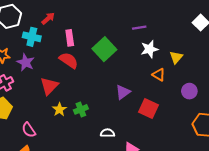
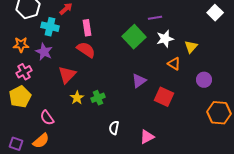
green square: (104, 49) -> (134, 37), moved
white semicircle: (108, 133) -> (114, 128), moved, turned -80

